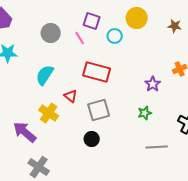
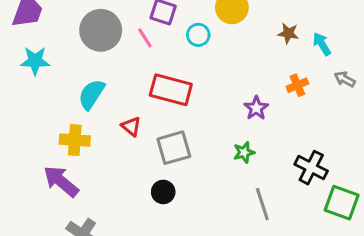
brown star: (175, 26) -> (288, 33), moved
gray circle: (51, 33) -> (101, 30), size x1.4
yellow cross: (49, 113) -> (75, 140), moved, turned -30
gray line: (157, 147) -> (262, 204), turned 75

